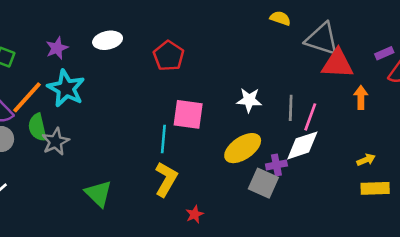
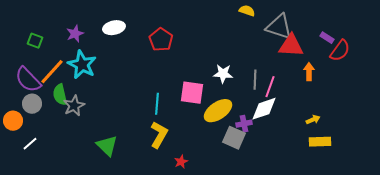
purple rectangle: (384, 53) -> (327, 38), turned 56
pink square: (188, 114) -> (192, 93), moved

